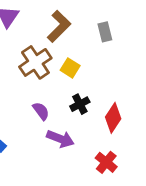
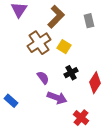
red cross: (106, 162) -> (81, 118), moved

